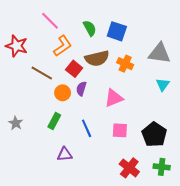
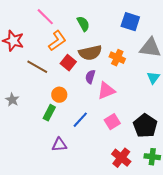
blue square: (117, 31) -> (130, 22), moved
purple semicircle: (81, 89) -> (90, 77), moved
orange circle: (63, 93) -> (59, 95), moved
gray star: (16, 123) -> (12, 100), moved
blue line: (87, 128) -> (80, 120), turned 66
pink square: (120, 130) -> (112, 122), turned -35

